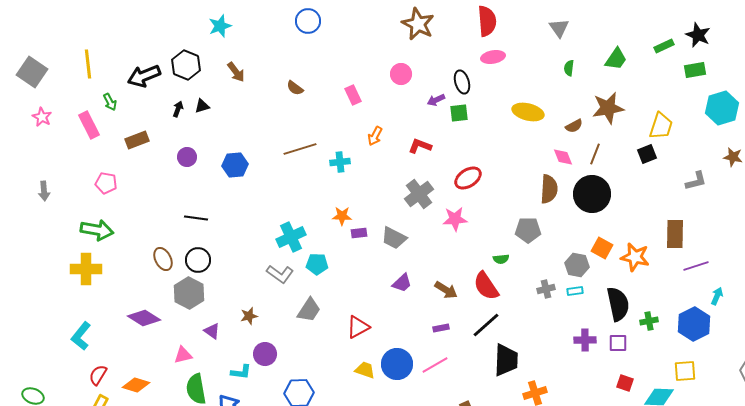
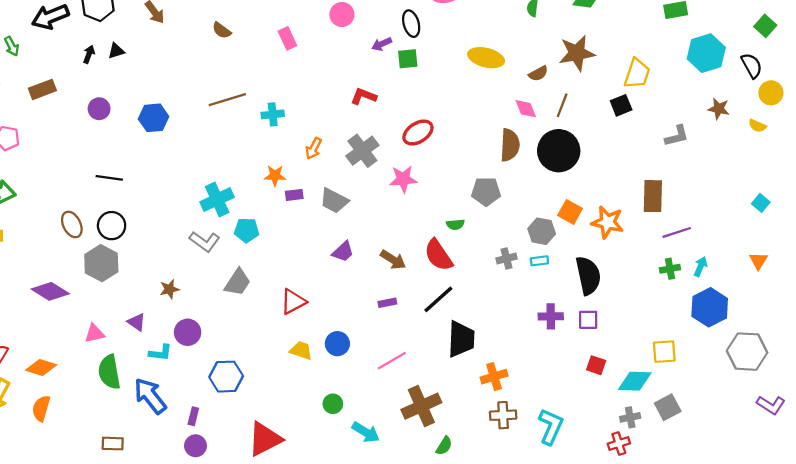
orange arrow: (375, 136) -> (314, 148), moved
green cross: (649, 321) -> (670, 269), moved
blue hexagon: (694, 324) -> (710, 307), moved
purple triangle: (212, 331) -> (137, 322), moved
blue circle: (397, 364) -> (337, 344), size x0.7
pink line: (435, 365) -> (392, 361), moved

